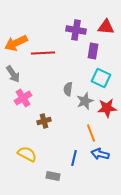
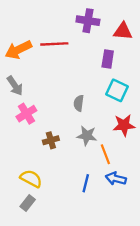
purple cross: (76, 30) -> (88, 21), moved
red line: (43, 53) -> (54, 44), moved
gray star: (85, 101) -> (87, 136), moved, turned 30
gray rectangle: (53, 176) -> (28, 203), moved, turned -64

